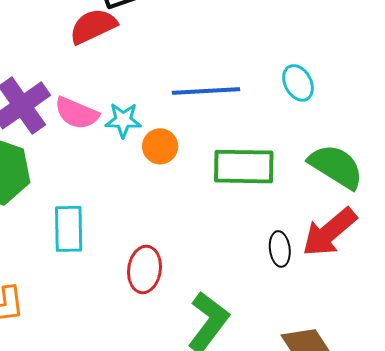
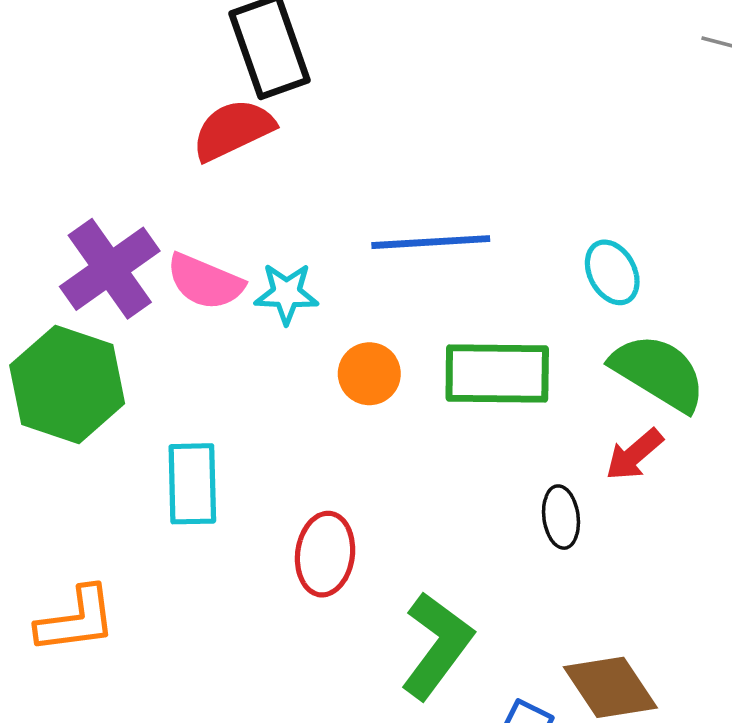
cyan ellipse: (298, 83) -> (612, 272), moved
orange circle: (160, 146) -> (369, 374), moved
red arrow: (329, 232) -> (634, 455), moved, size x0.6

